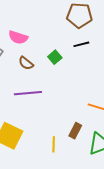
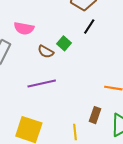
black line: (81, 44) -> (89, 27), turned -35
brown semicircle: (26, 63) -> (46, 52), moved

